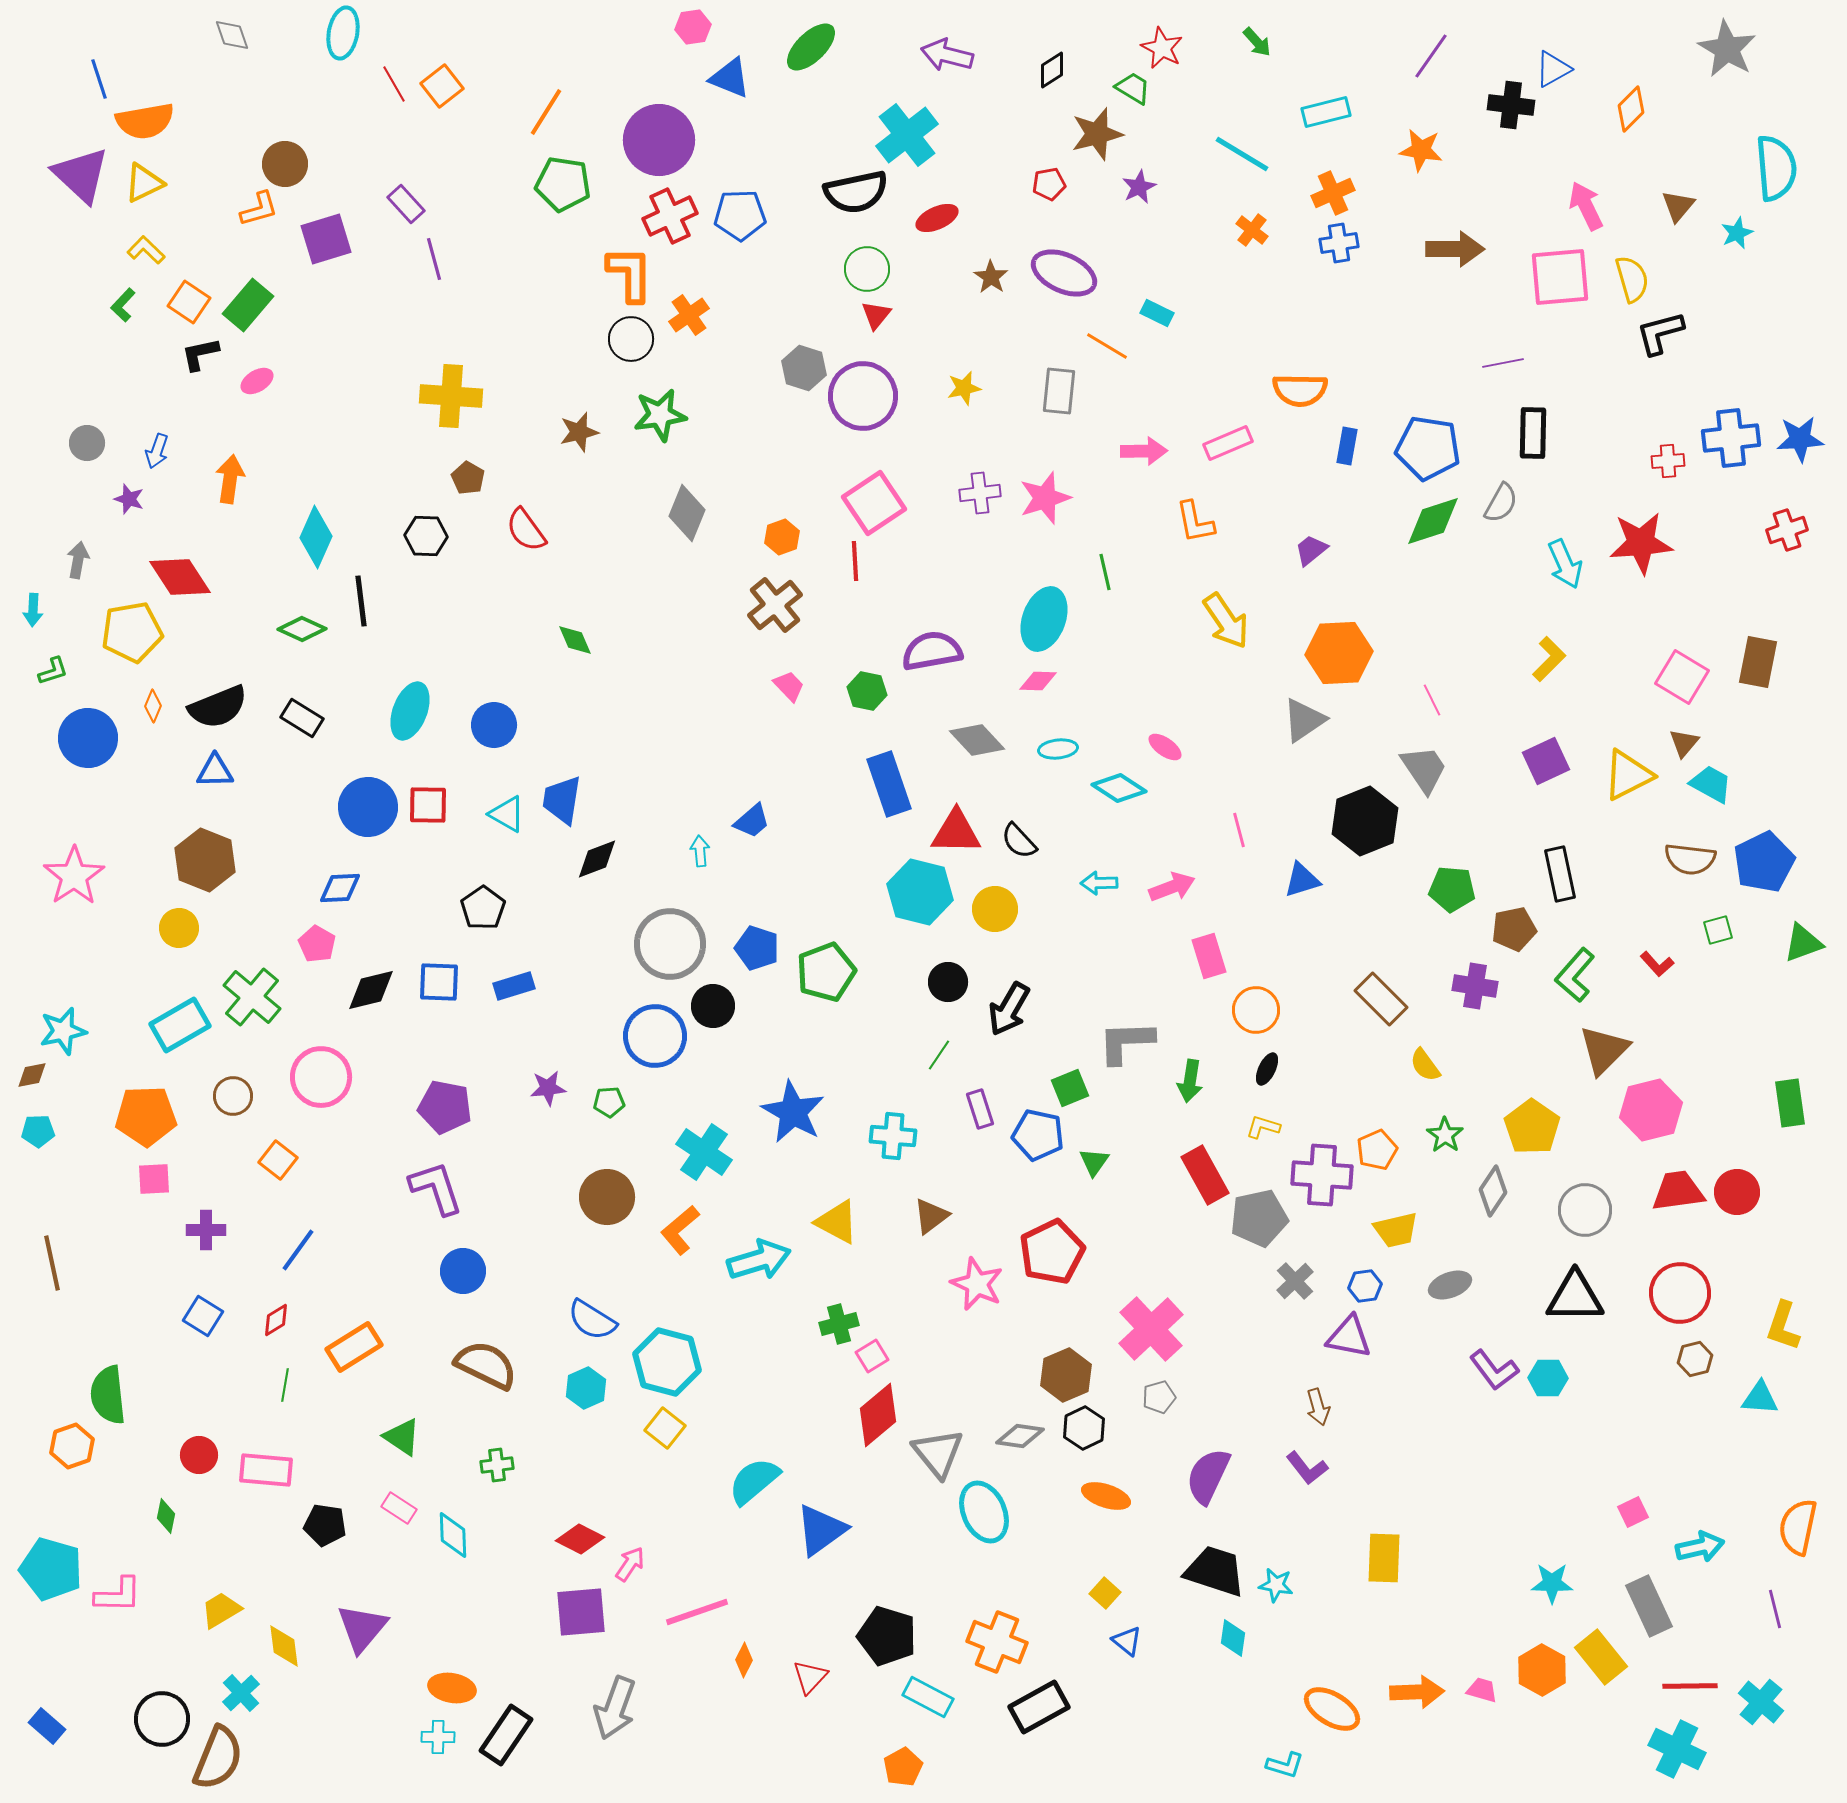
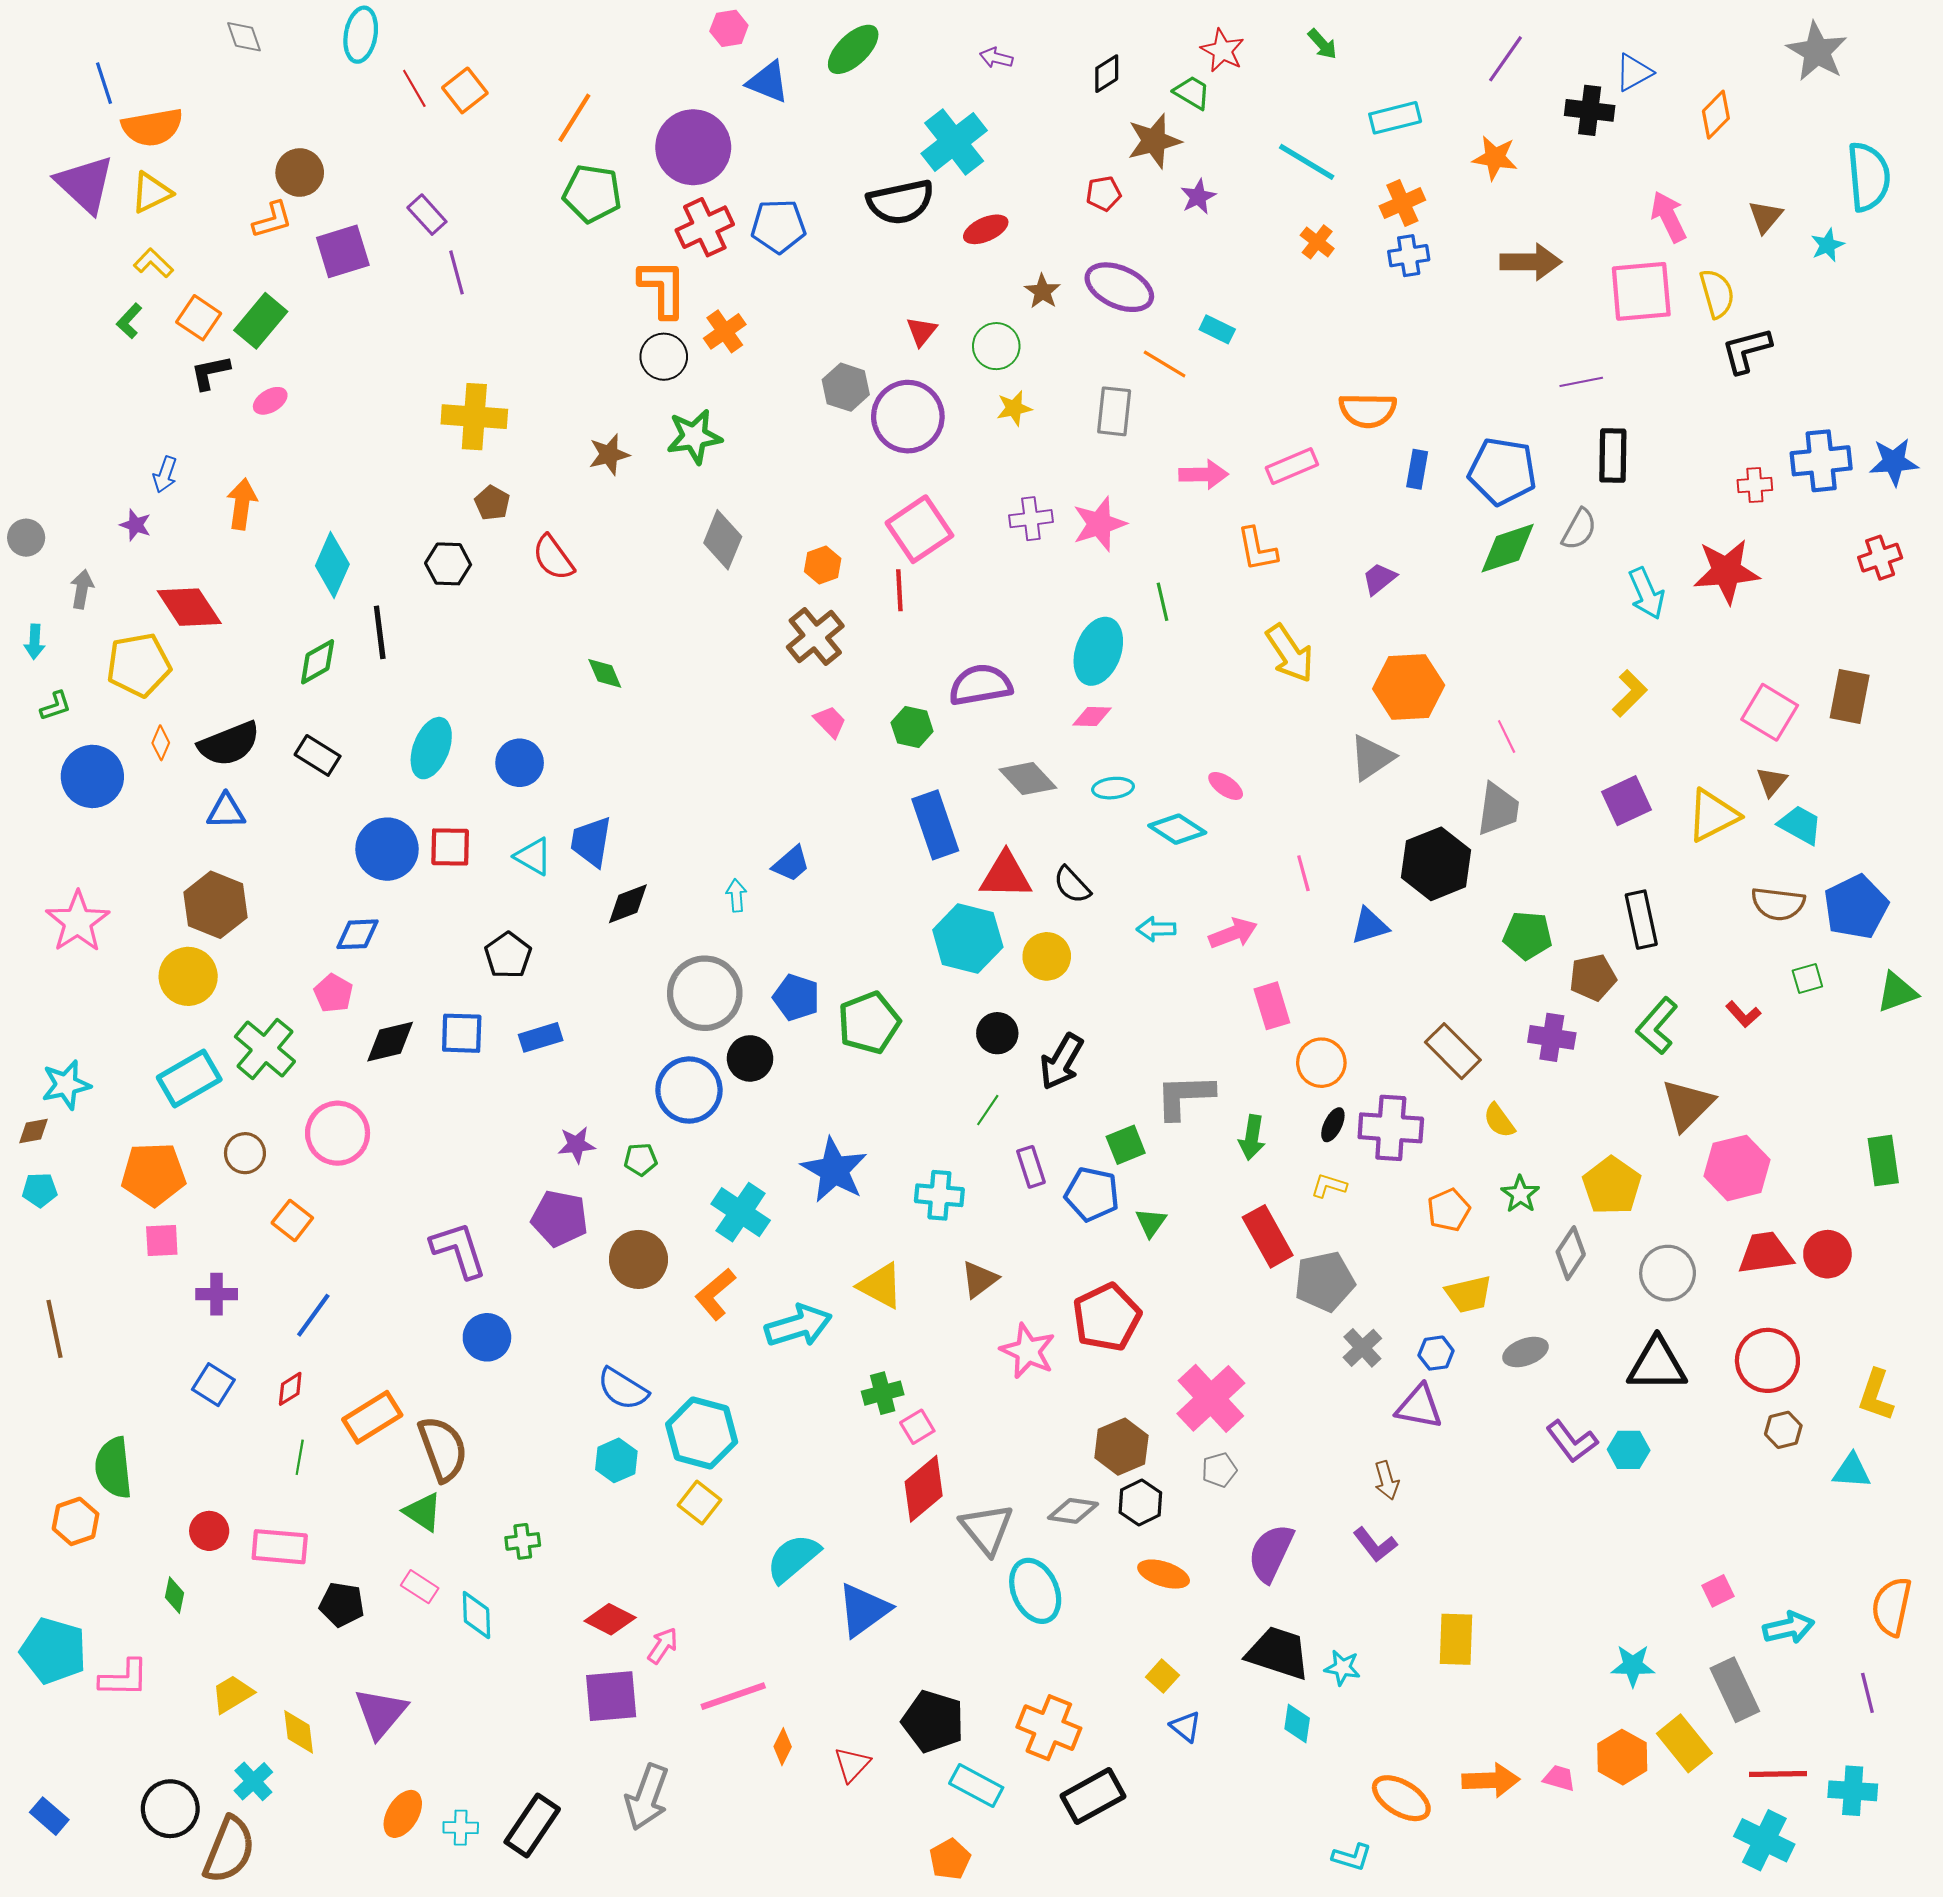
purple arrow: (947, 55) -> (996, 58), size x0.6
green circle: (867, 269) -> (996, 346), moved
gray circle: (87, 443) -> (26, 538), moved
green diamond: (302, 629) -> (318, 662), turned -54
gray trapezoid: (1424, 769) -> (1498, 809), turned 42
yellow circle: (179, 928) -> (188, 976), size x1.4
purple pentagon: (445, 1107) -> (560, 1218), moved
purple cross: (1322, 1175) -> (1391, 1128), moved
brown semicircle: (486, 1365) -> (443, 1449), moved, turned 44
orange ellipse: (452, 1688) -> (403, 1814), moved, turned -69
cyan cross: (1761, 1702) -> (1853, 1791), turned -36

